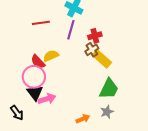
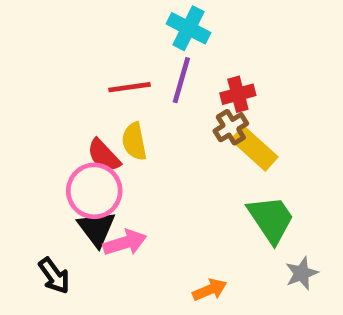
red line: (41, 23) -> (130, 87), moved
yellow semicircle: (51, 56) -> (134, 141), turned -77
green trapezoid: (109, 89) -> (271, 219), turned -60
gray star: (107, 112) -> (302, 273), moved

